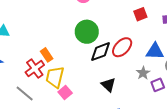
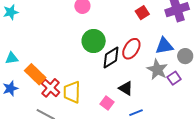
orange rectangle: (47, 55) -> (35, 74), moved, size x1.5
gray star: (143, 73) -> (157, 70), size x1.5
pink square: (65, 93) -> (107, 103), moved

